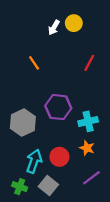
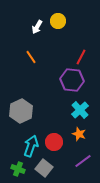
yellow circle: (74, 23) -> (58, 21), moved
white arrow: (54, 28) -> (37, 27), moved
purple hexagon: (58, 107) -> (72, 80), moved
cyan cross: (88, 121) -> (80, 110), turned -30

